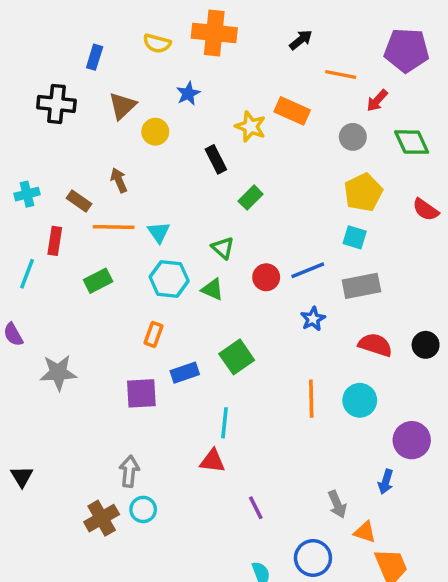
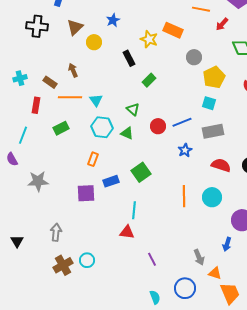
gray circle: (353, 137) -> (194, 57), moved
cyan line: (27, 274) -> (23, 135), moved
gray arrow: (129, 471) -> (56, 232), moved

